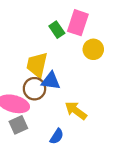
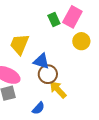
yellow trapezoid: (37, 65) -> (19, 44), moved
brown circle: (34, 89) -> (48, 74), moved

